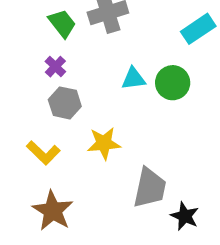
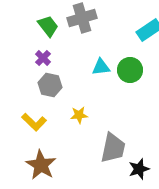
yellow star: (104, 143) -> (79, 115), size x0.7
black star: (185, 216) -> (139, 169), turned 30

